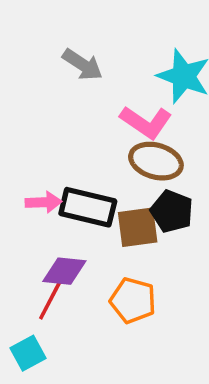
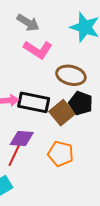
pink L-shape: (146, 122) -> (38, 50), moved
brown square: (138, 227) -> (62, 113), turned -30

